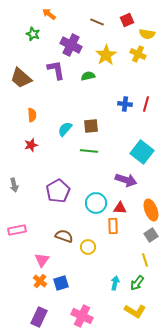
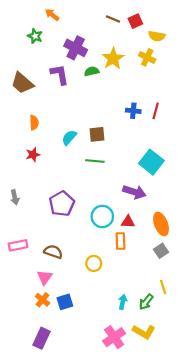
brown line: (97, 22) -> (113, 19), moved
green semicircle: (88, 76) -> (92, 71), moved
brown semicircle: (64, 236) -> (53, 252), moved
yellow line: (145, 260) -> (163, 287), moved
pink cross: (82, 316) -> (114, 337), moved, turned 30

